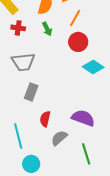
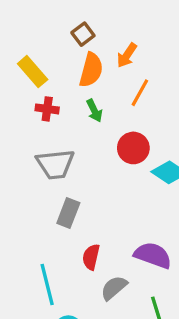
red circle: (78, 42) -> (133, 148), moved

